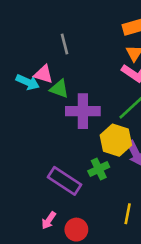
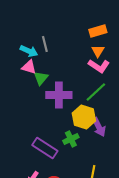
cyan arrow: (28, 82) -> (29, 51), moved
green triangle: (59, 89) -> (41, 78), turned 49

